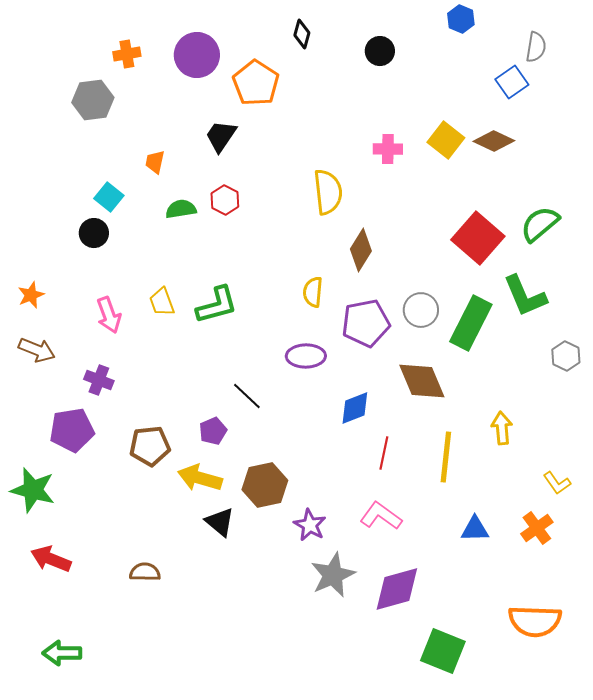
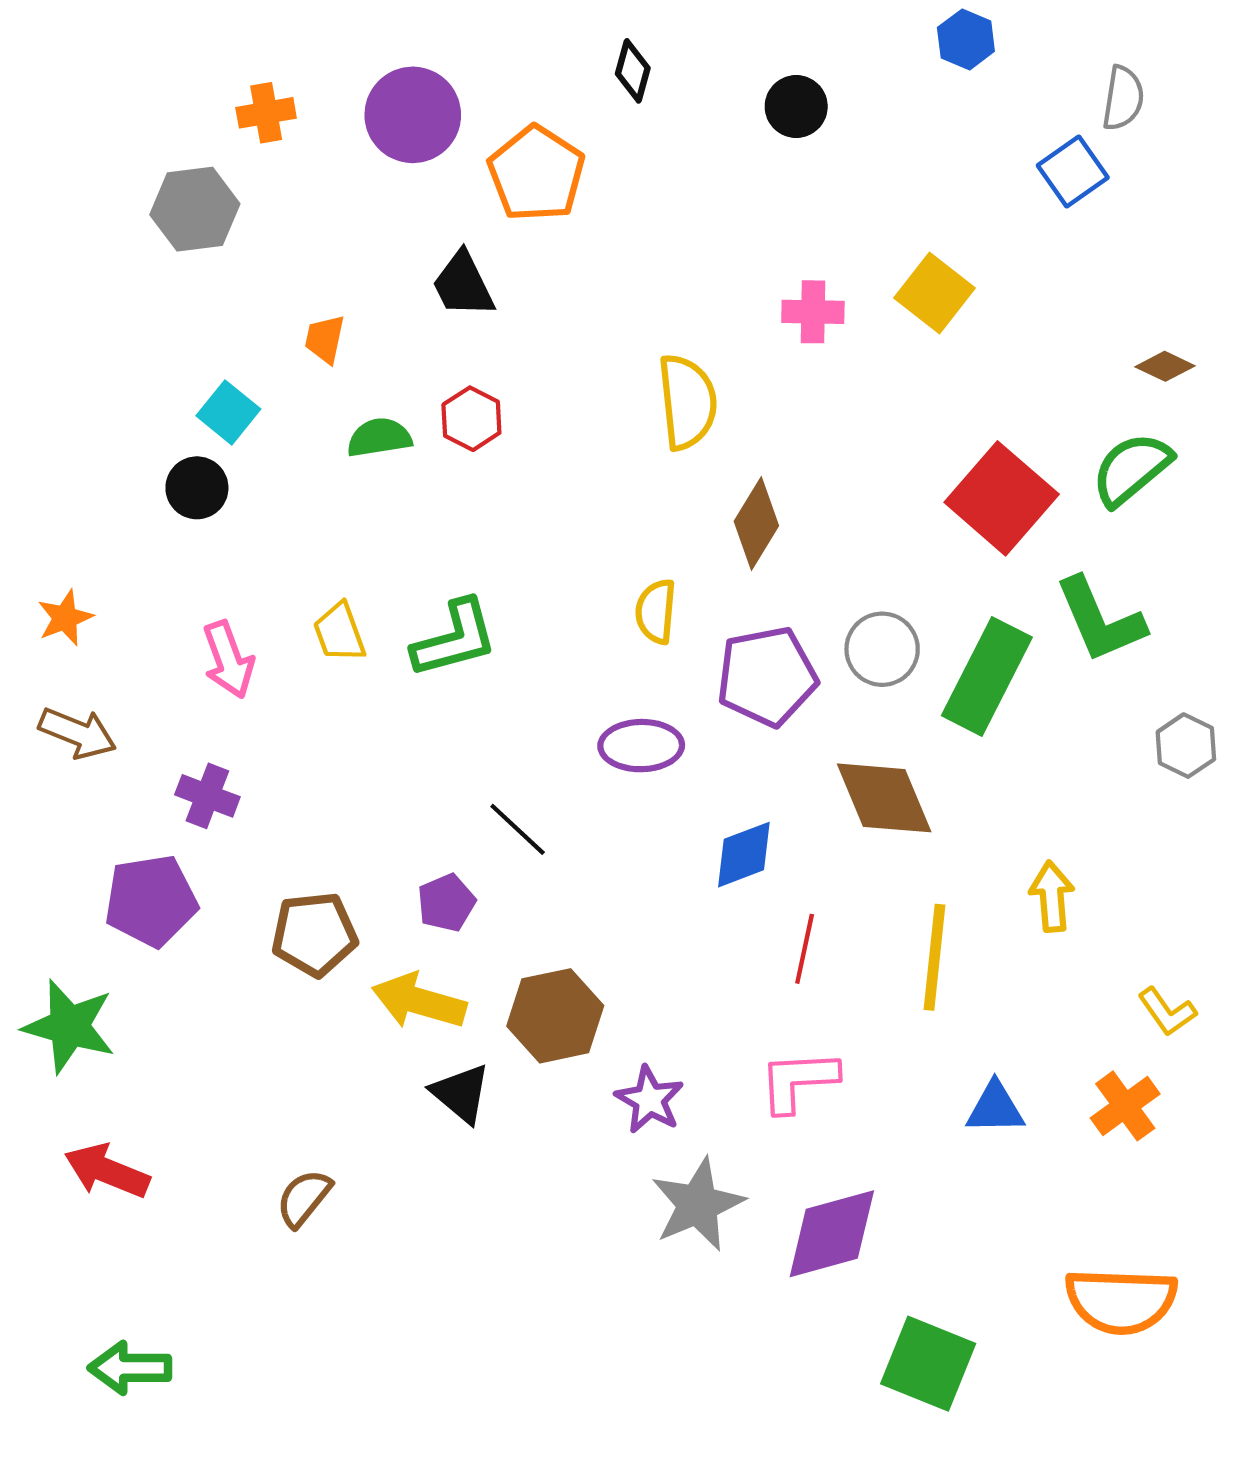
black trapezoid: (221, 136) -> (463, 285), turned -60
brown diamond: (494, 141) -> (1165, 366), moved, size x0.7
pink L-shape: (381, 516) -> (798, 1081), turned -39
brown semicircle: (145, 572) -> (304, 1198), turned -52

